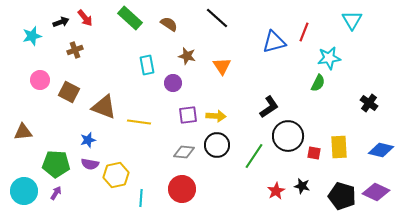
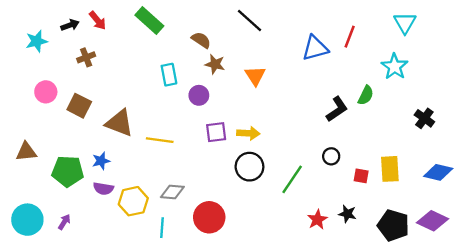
brown semicircle: (169, 24) -> (201, 40), moved
cyan star: (329, 58) -> (394, 67), moved, turned -30
black L-shape: (269, 107) -> (337, 109), moved
black circle: (288, 136) -> (331, 156), size x0.5
gray diamond: (184, 152) -> (172, 192), moved
green pentagon: (56, 164) -> (68, 171), moved

